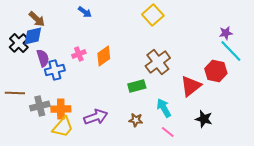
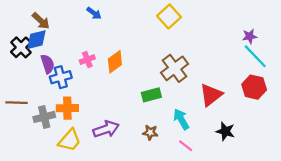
red hexagon: (216, 71) -> (254, 87), moved
orange cross: (61, 109) -> (67, 108), moved

